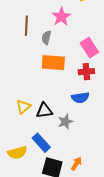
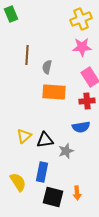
pink star: (61, 17) -> (82, 47), moved, turned 30
blue rectangle: (41, 143) -> (42, 172), turned 54
yellow semicircle: (17, 153) -> (18, 182), turned -108
orange arrow: (76, 164) -> (77, 193), turned 144

